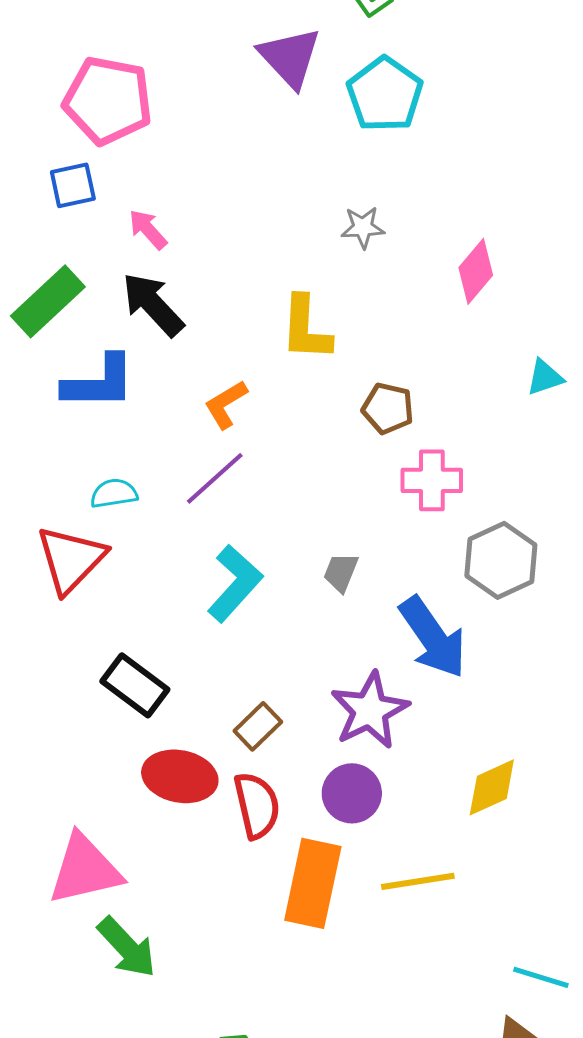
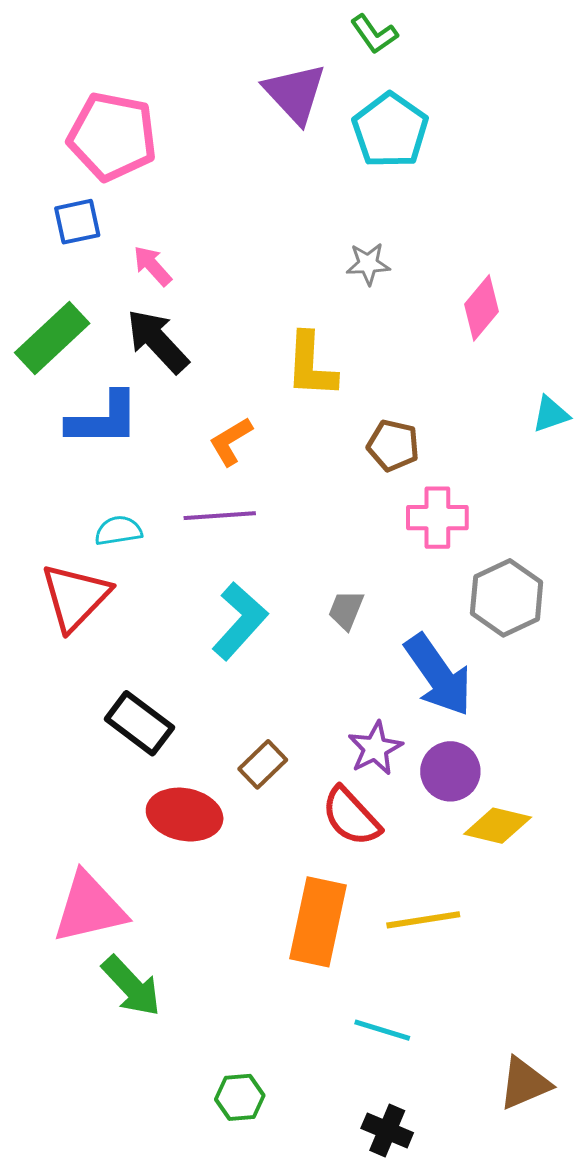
purple line: (215, 478) -> (220, 516), turned 38
purple star: (370, 710) -> (375, 748), size x0.7
yellow diamond: (492, 787) -> (498, 826), turned 38
purple circle: (352, 793) -> (450, 771), moved
red semicircle: (257, 805) -> (351, 817), moved, turned 150
cyan line: (541, 977) -> (382, 1030), moved

